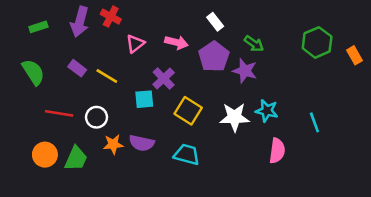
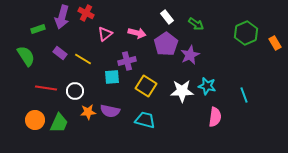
green rectangle: (38, 27) -> (38, 29), moved
green arrow: (254, 44) -> (196, 24), moved
purple star: (245, 71) -> (190, 55), turned 30
purple cross: (164, 79) -> (127, 61), turned 30

